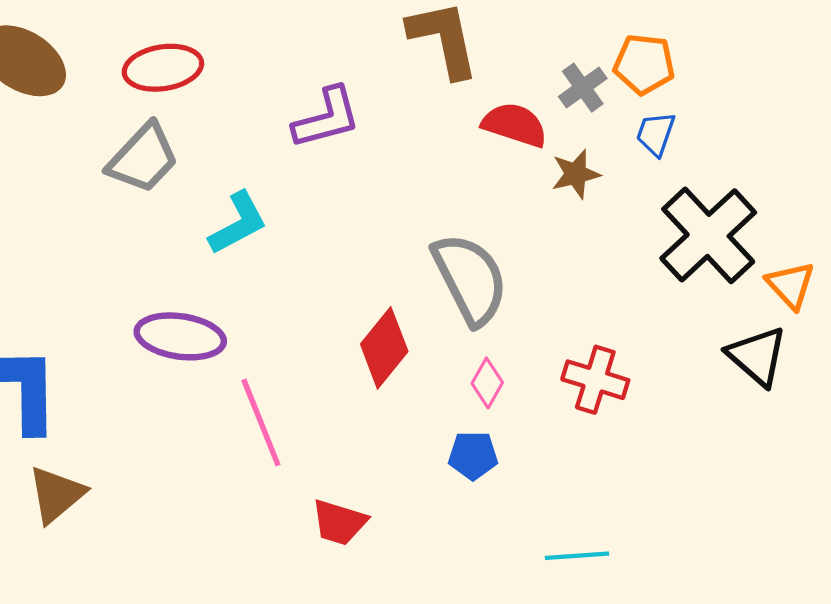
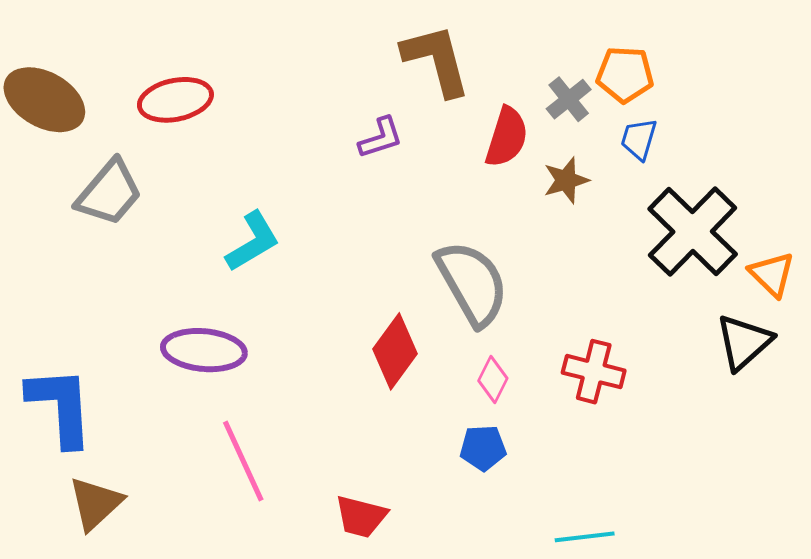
purple L-shape: (327, 118) -> (381, 138), moved, size x0.7
red semicircle: (515, 125) -> (507, 137), turned 92
gray trapezoid: (143, 158) -> (109, 193), moved
black triangle: (757, 356) -> (744, 342), turned 40
pink line: (261, 422) -> (243, 461), moved

